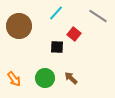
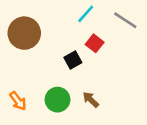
cyan line: (56, 13) -> (86, 14), moved
black square: (57, 47) -> (73, 60), turned -32

